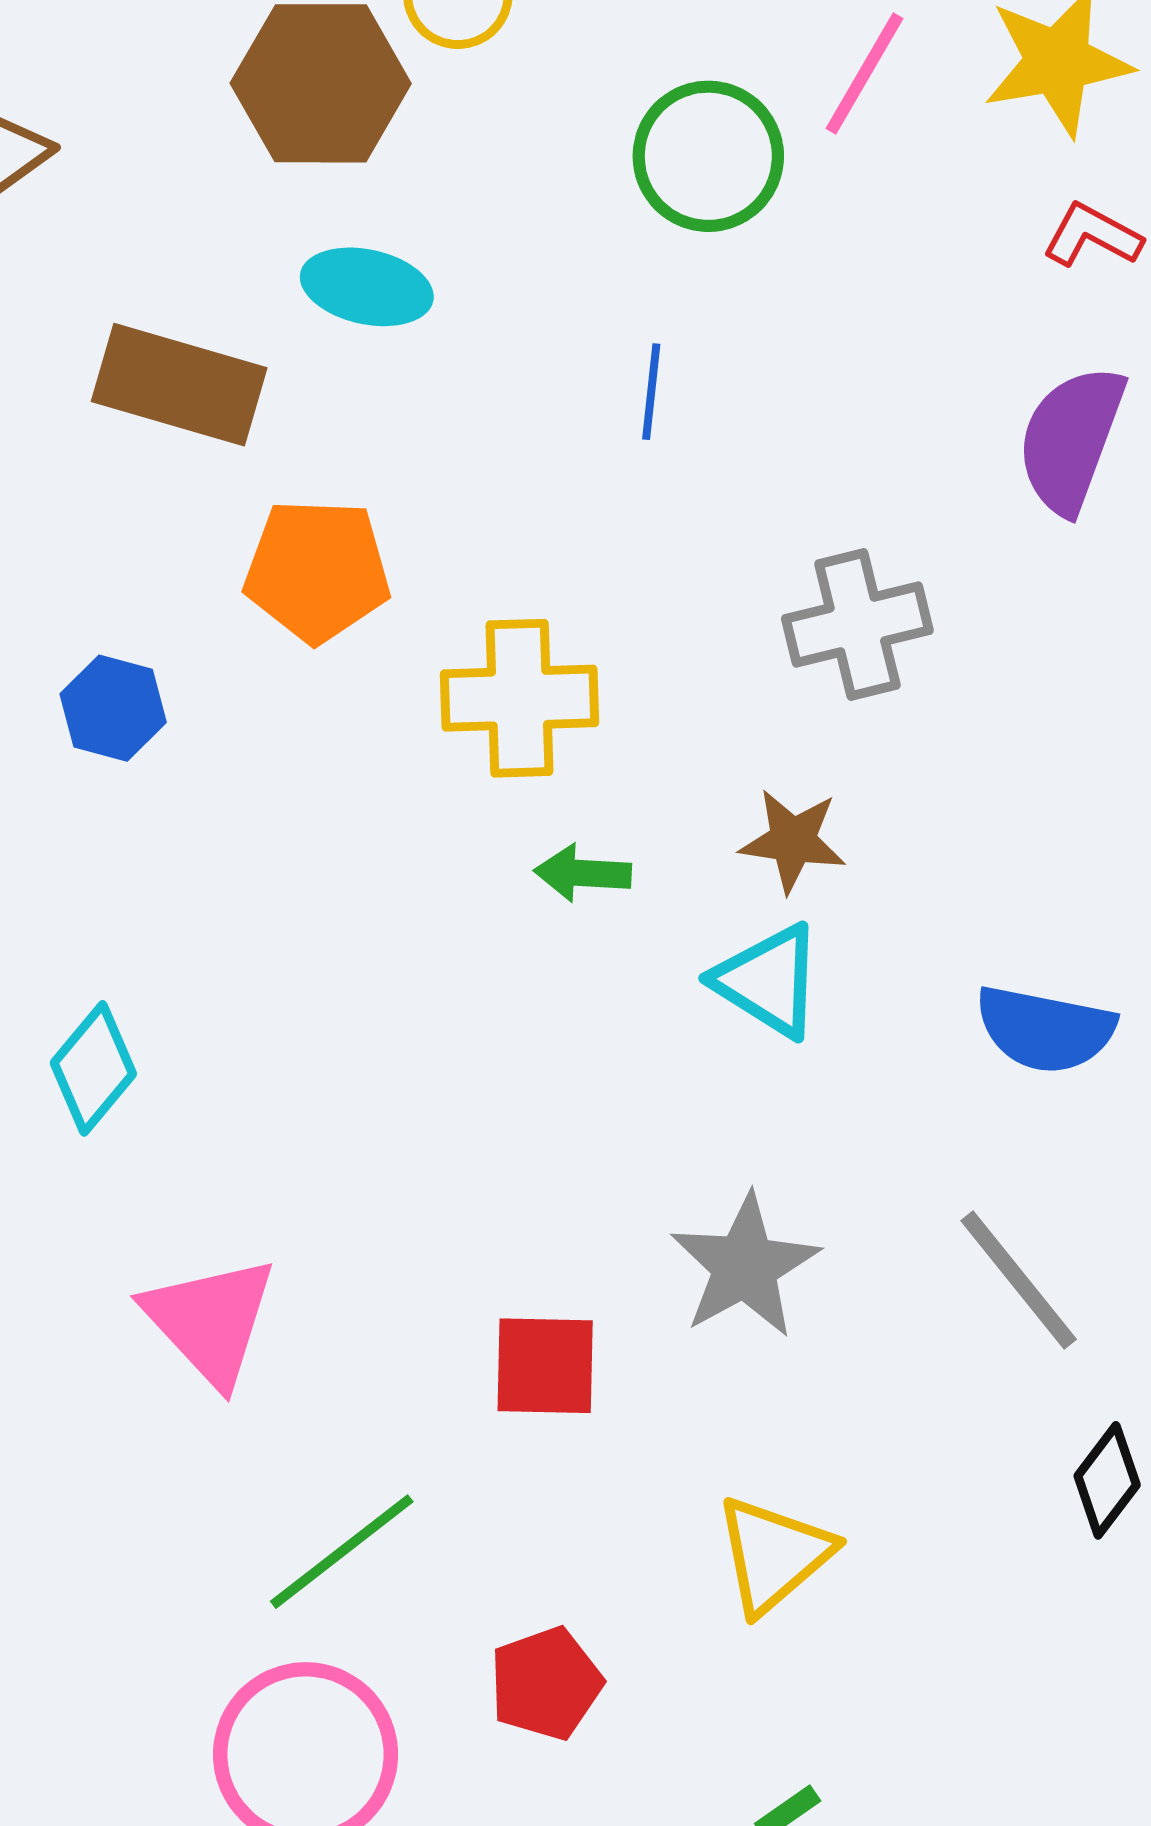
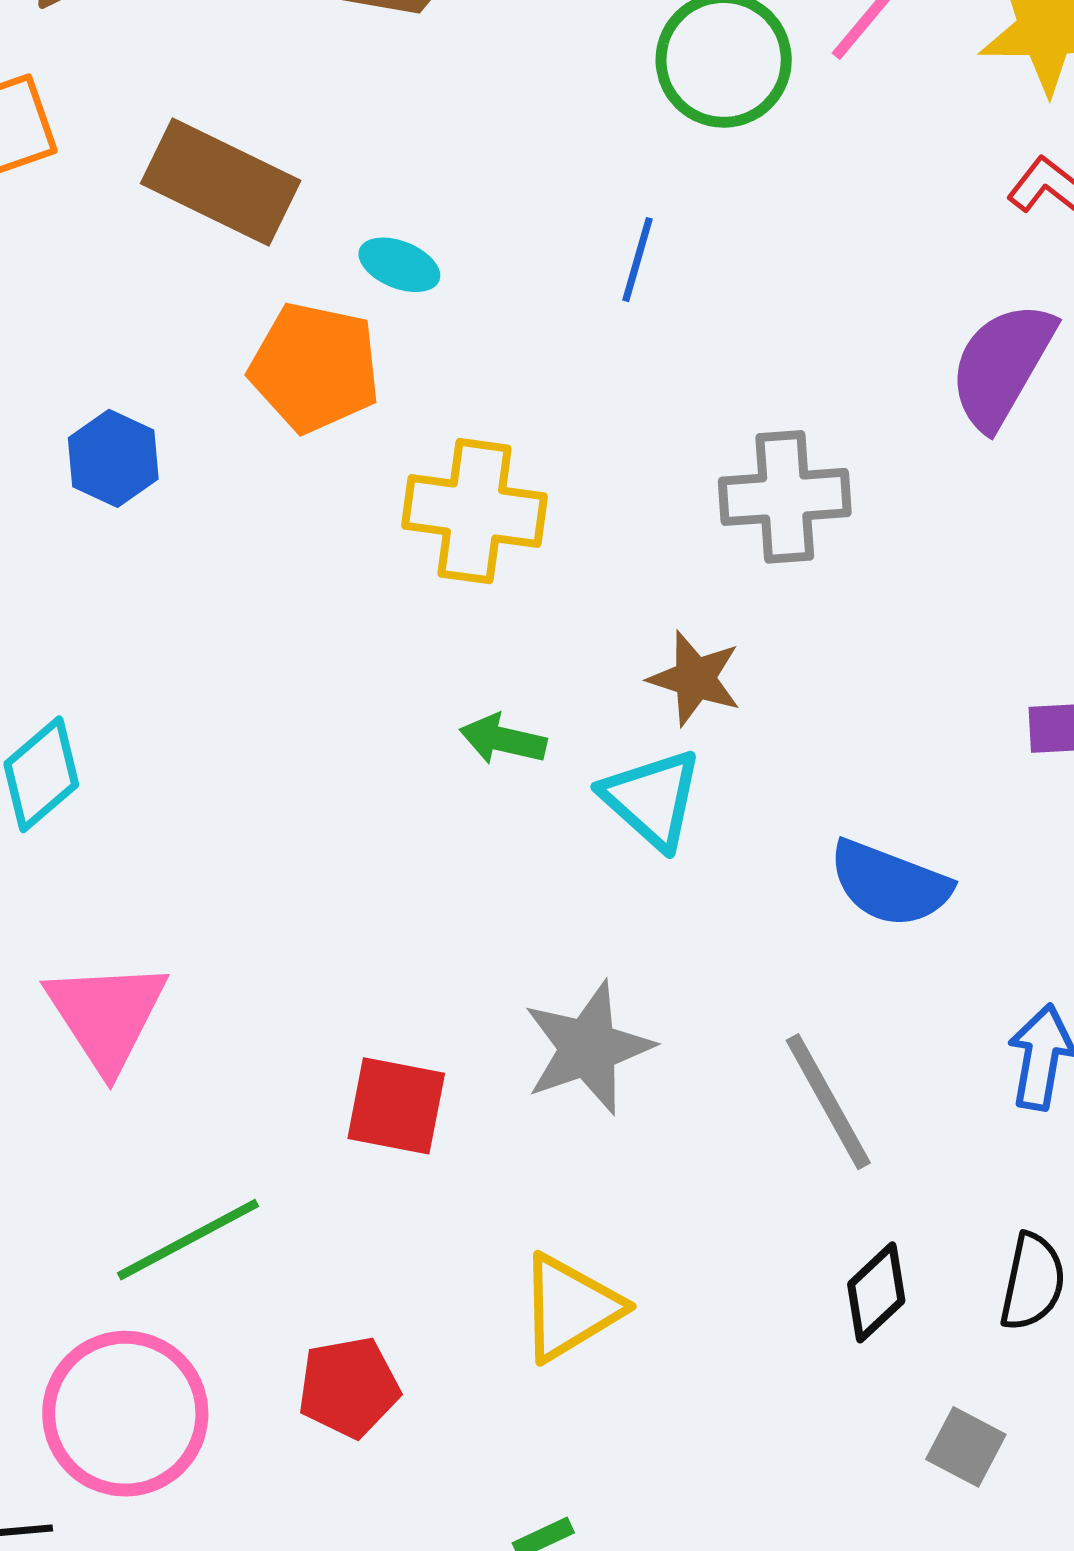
cyan ellipse: (367, 287) -> (399, 265), moved, size x0.7
green arrow: (583, 873) -> (503, 740), moved

